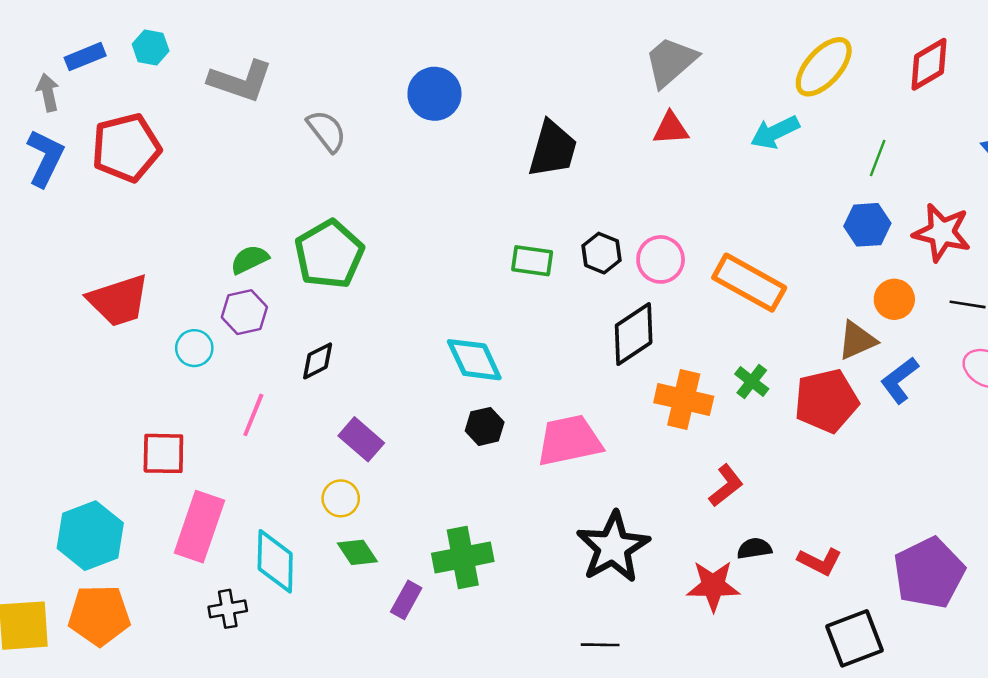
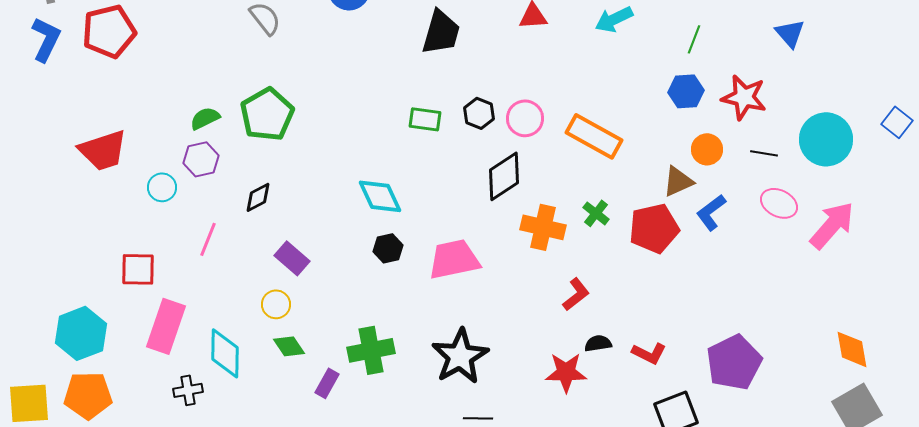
black star: (613, 547) -> (460, 356), moved

